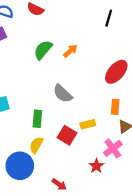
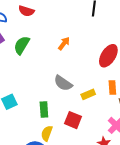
green semicircle: (43, 50) -> (22, 45), moved
yellow rectangle: (88, 124) -> (88, 94), moved

